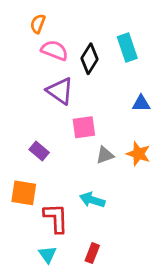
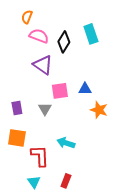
blue triangle: (141, 103) -> (85, 89), moved
purple rectangle: (39, 151) -> (17, 108), moved, turned 40
gray triangle: (105, 155) -> (45, 109), moved, turned -40

